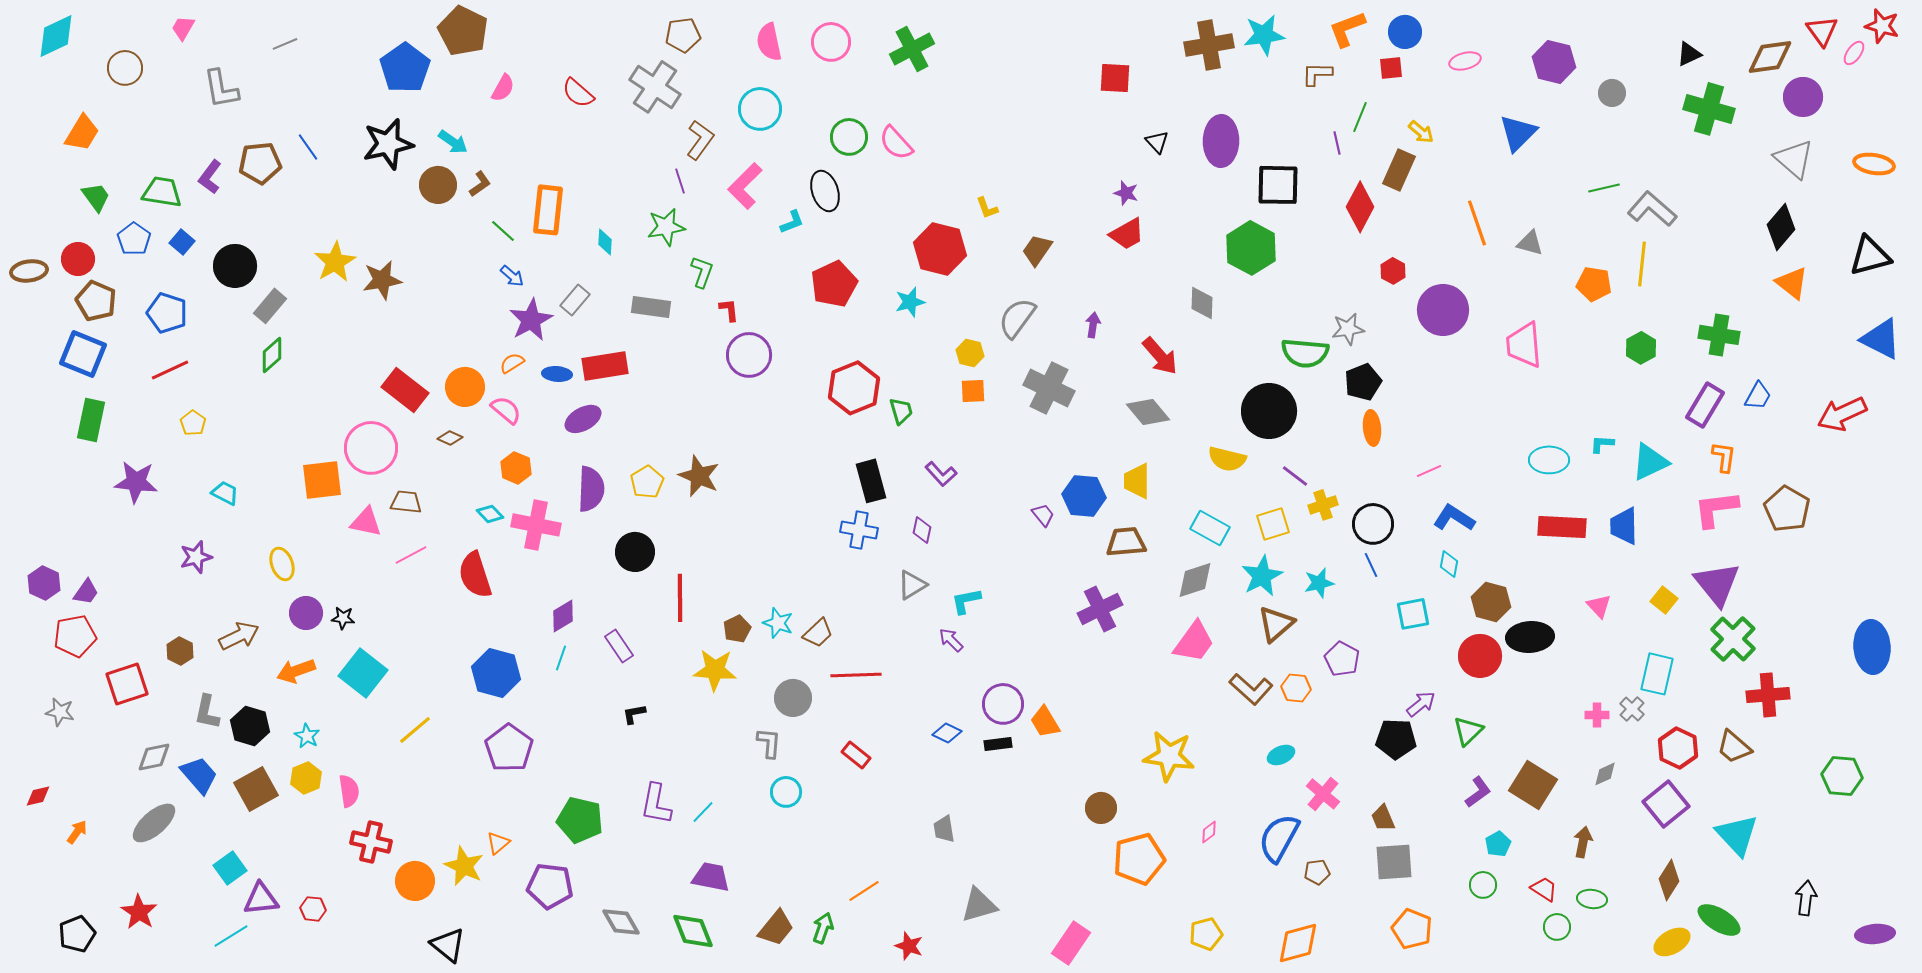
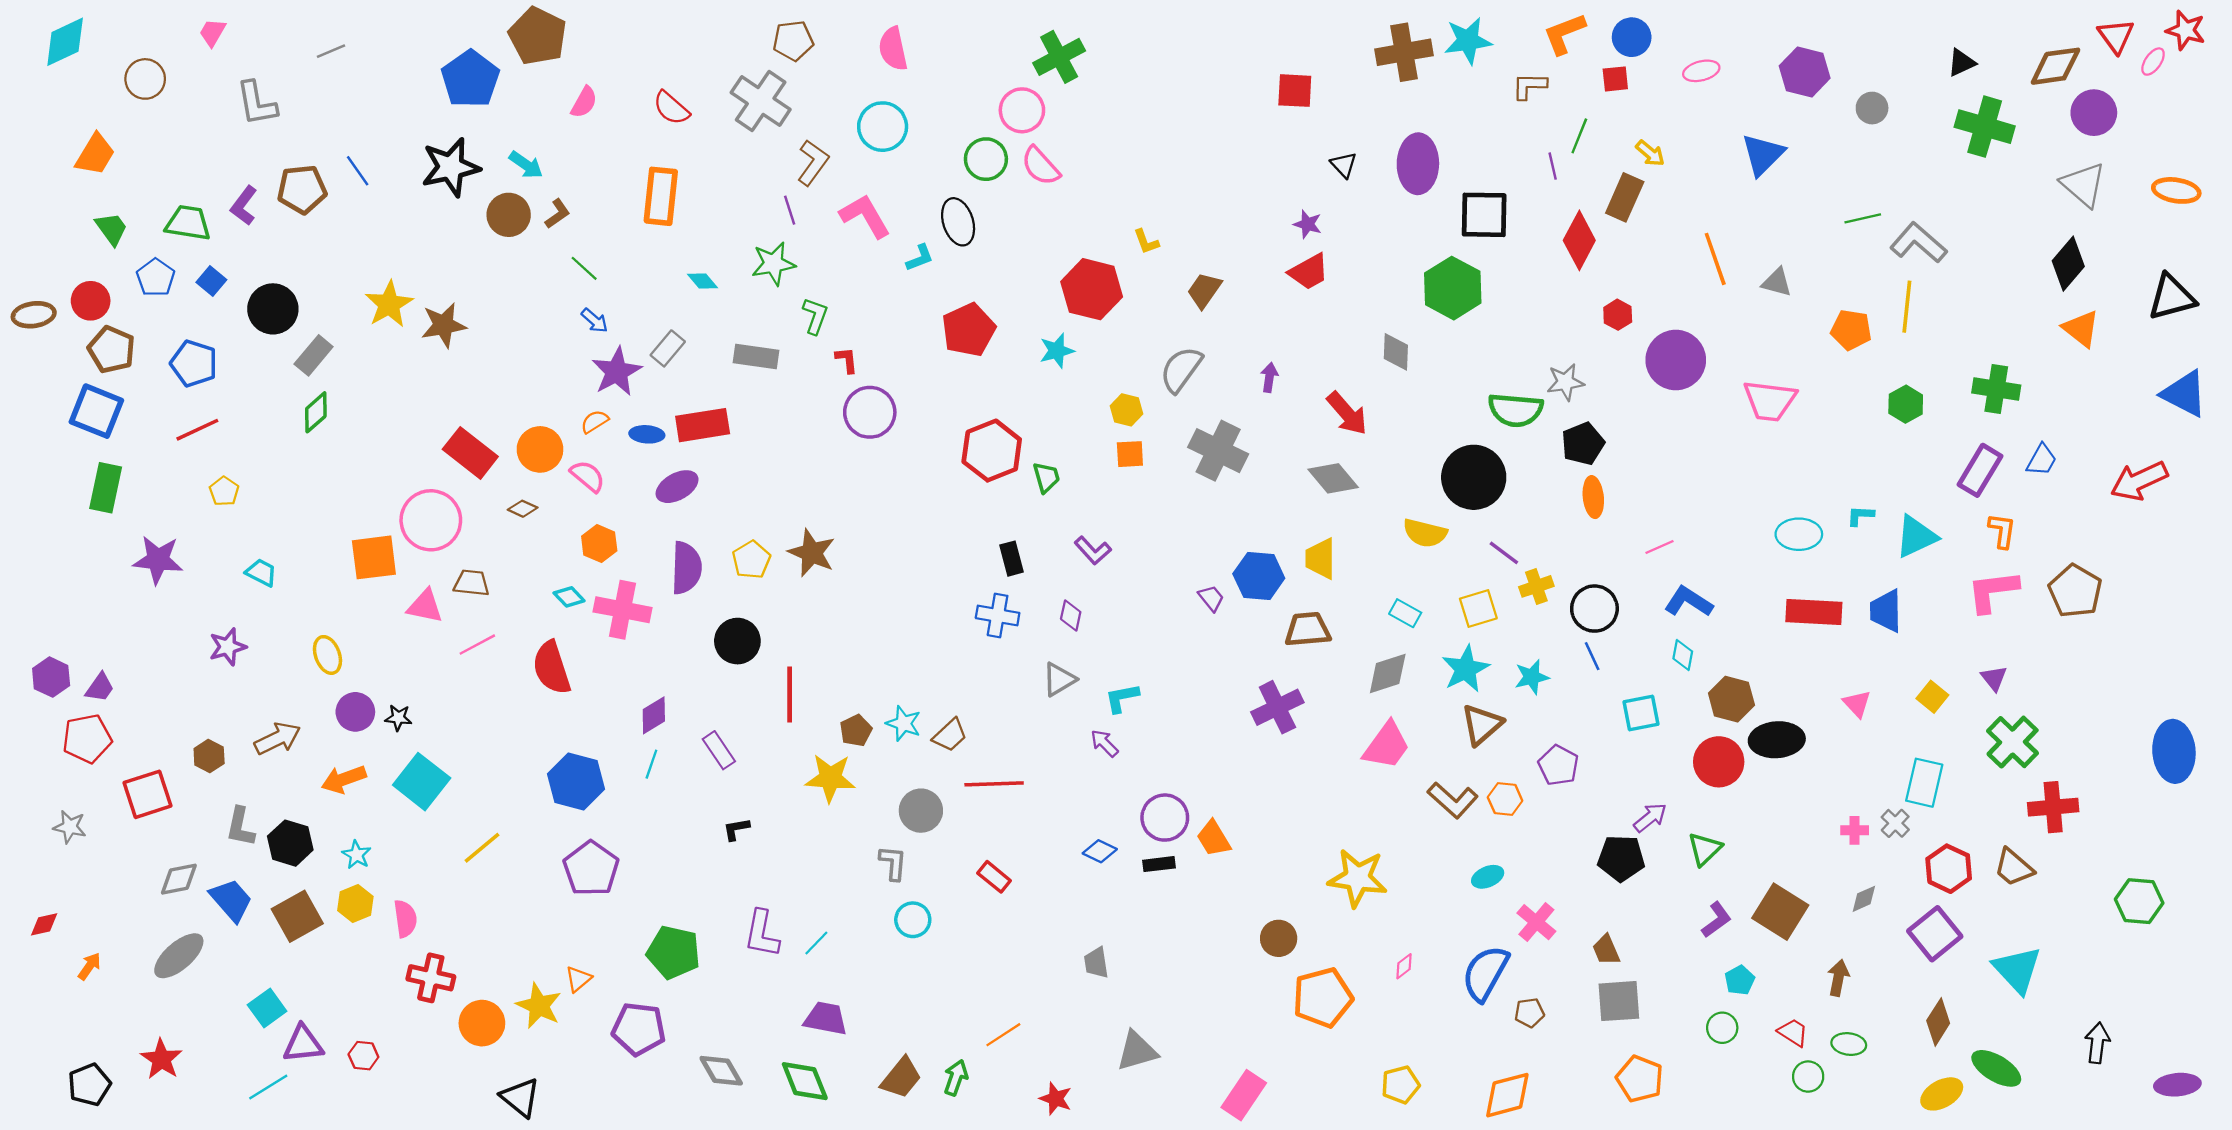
pink circle: (831, 42) -> (1022, 110), moved
pink L-shape: (745, 186) -> (865, 216), turned 105
orange rectangle: (548, 210) -> (661, 196), moved
cyan diamond: (605, 242) -> (703, 281), turned -44
pink trapezoid: (1524, 345) -> (1770, 401), turned -78
black rectangle: (871, 481) -> (1011, 559), size x0.7
cyan rectangle: (1210, 528) -> (1405, 613), size x0.7
purple triangle: (1717, 584) -> (1994, 678), size x0.5

